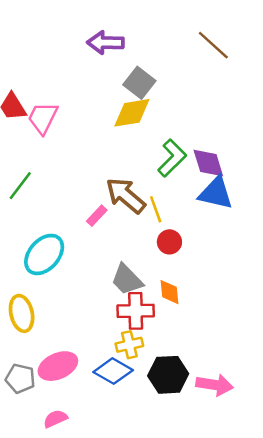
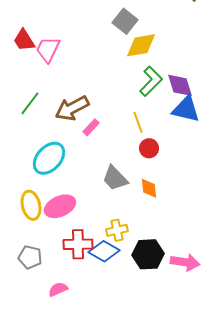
yellow diamond: (132, 113) -> (141, 45), moved
brown arrow: (126, 196) -> (72, 108), moved, turned -68
red cross: (136, 311) -> (78, 244), moved
pink ellipse: (58, 366) -> (60, 206), moved

